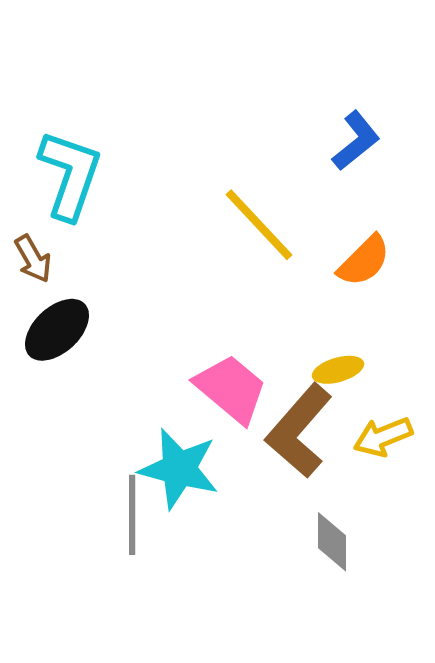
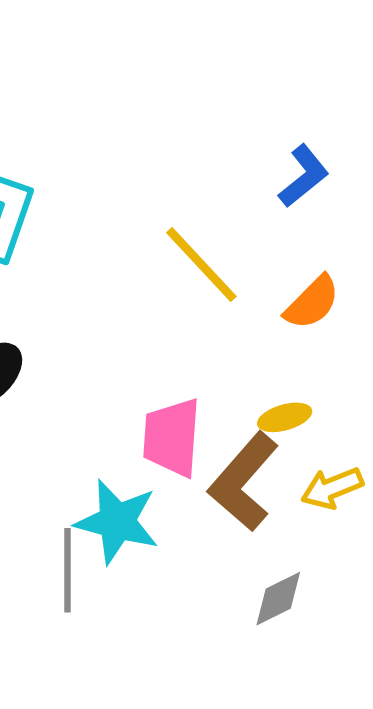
pink trapezoid: (231, 389) -> (172, 437), turned -126
gray diamond: (332, 542) -> (278, 599), turned 64

